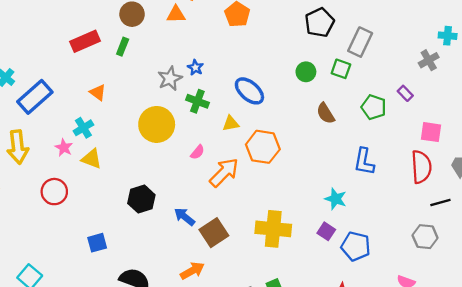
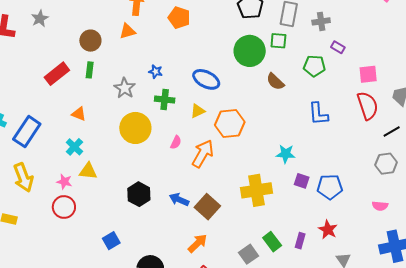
gray cross: (429, 60) -> (321, 21), moved, turned 36
green circle: (306, 72) -> (250, 51), size x1.8
gray star: (170, 79) -> (125, 88), moved
pink star: (64, 148) -> (64, 182), moved
cyan star: (336, 199) -> (286, 154), moved

